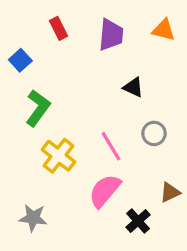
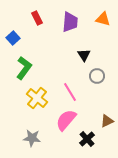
black triangle: (133, 87) -> (84, 55), turned 32
gray circle: (154, 133) -> (97, 76), moved
gray star: (33, 218) -> (32, 138), moved

